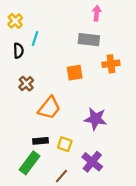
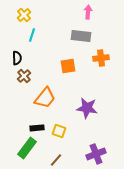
yellow cross: (15, 21) -> (24, 15), moved
black semicircle: (18, 51) -> (17, 58), moved
purple cross: (92, 162) -> (96, 154), moved, turned 30

